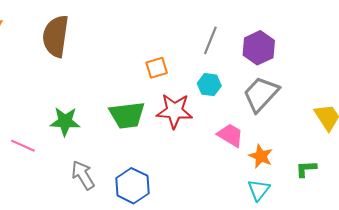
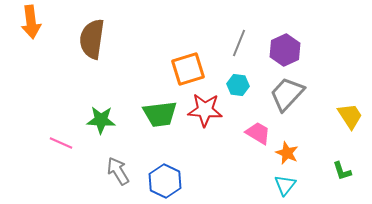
orange square: (157, 68) -> (188, 69), size x1.6
green L-shape: (306, 169) -> (342, 171), moved, turned -105

